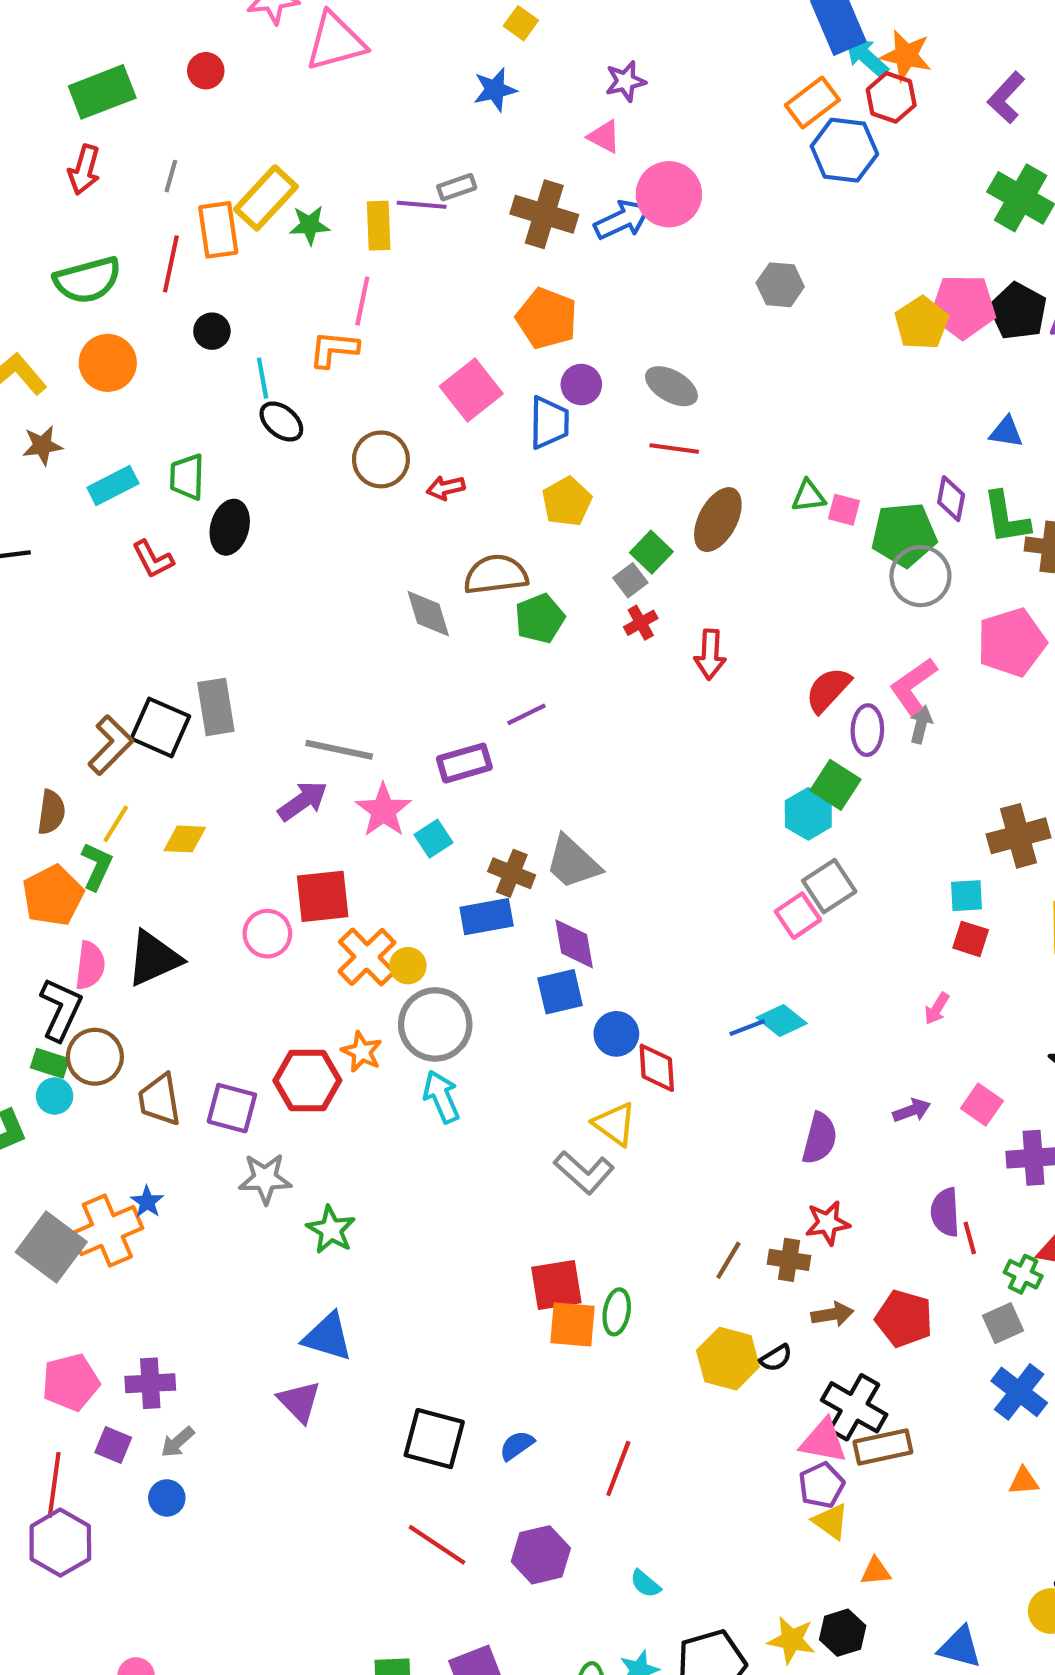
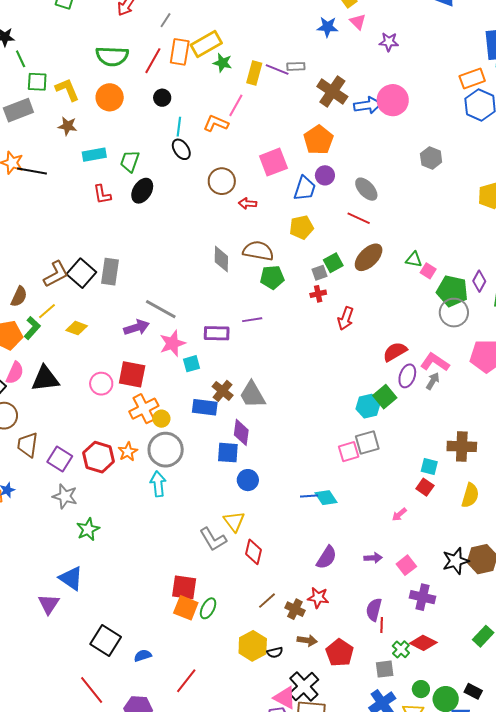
pink triangle: (604, 137) -> (358, 22), moved
pink L-shape: (913, 686) -> (435, 362), turned 52
red diamond: (657, 1068) -> (254, 552), moved

